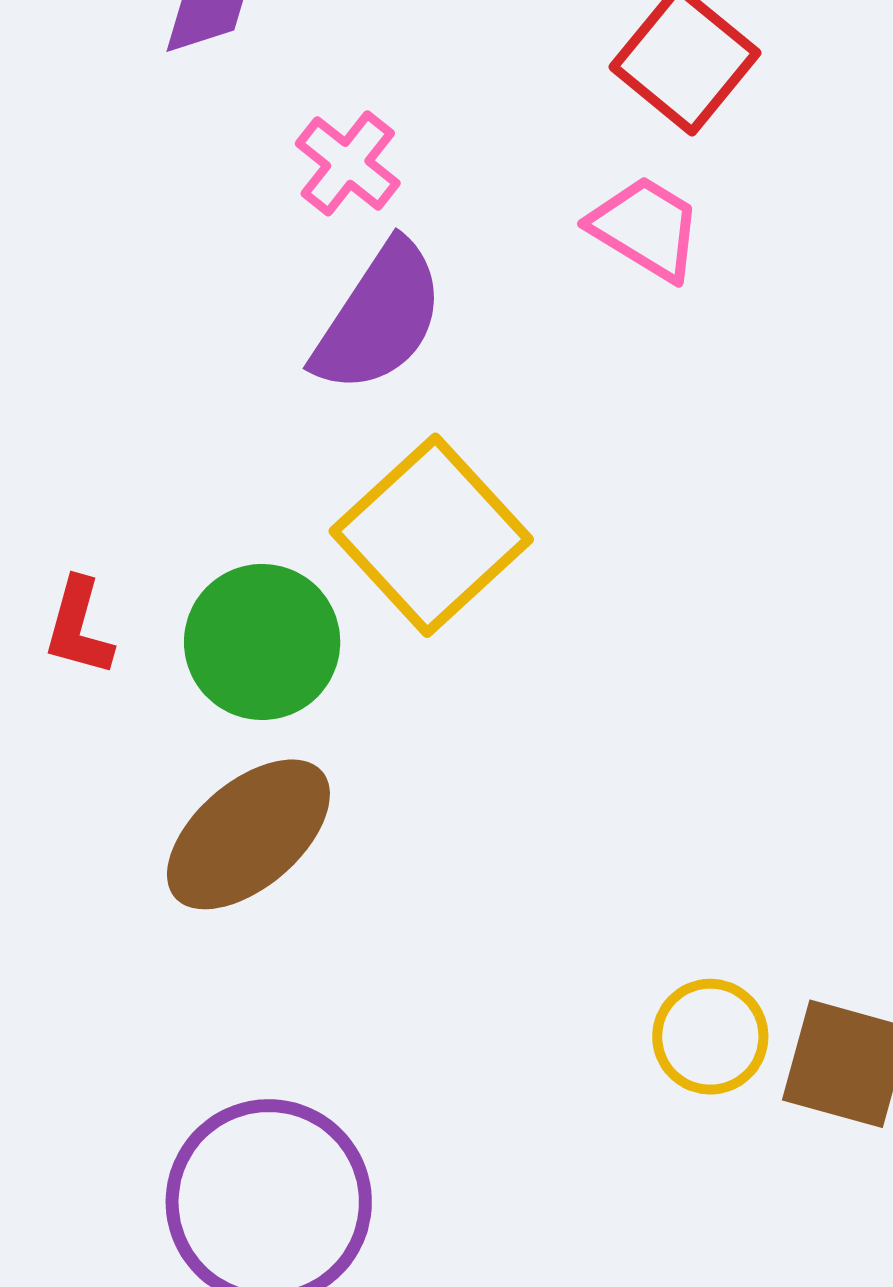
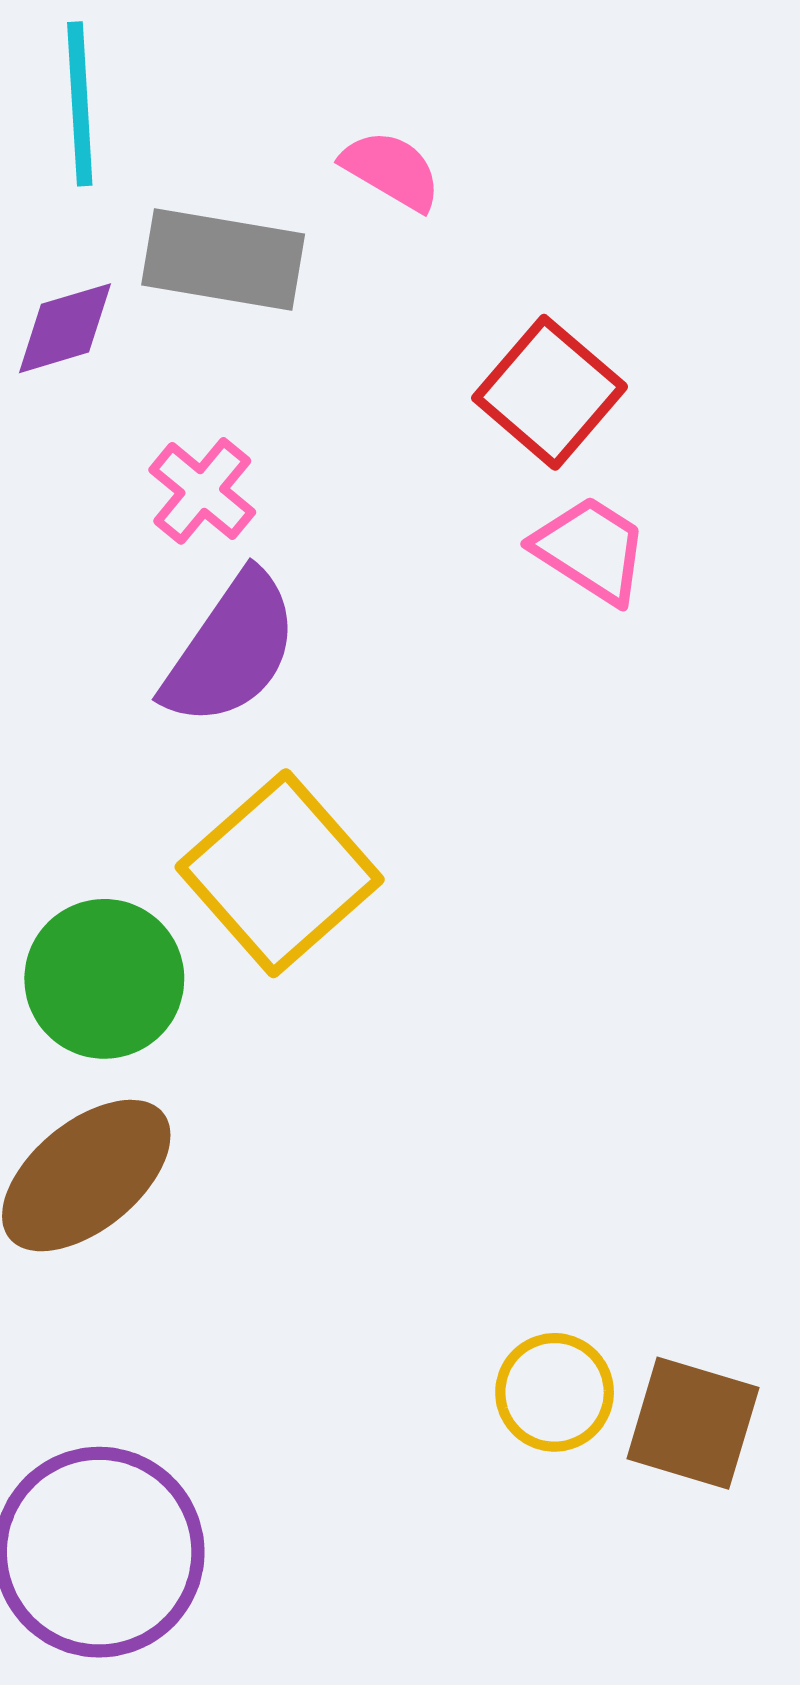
pink trapezoid: (646, 228) -> (591, 550), moved

